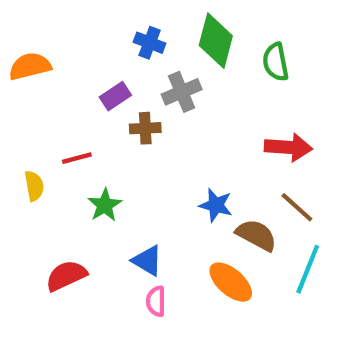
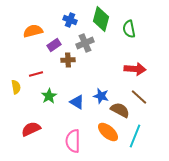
orange semicircle: (30, 66) -> (33, 31), moved
blue triangle: (147, 261) -> (77, 102), moved
cyan line: (308, 269) -> (135, 136), moved
pink semicircle: (156, 301) -> (73, 141), size x1.6

